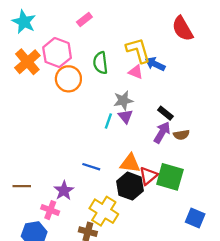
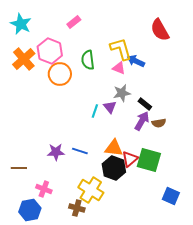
gray star: (123, 101) -> (122, 93), moved
purple star: (64, 191) -> (56, 152), moved, turned 30

